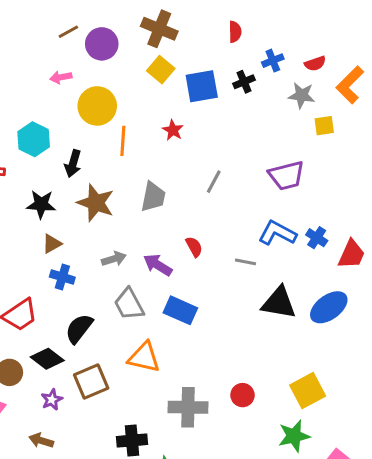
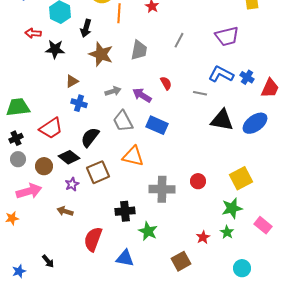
black star: (41, 204) -> (55, 49), moved

